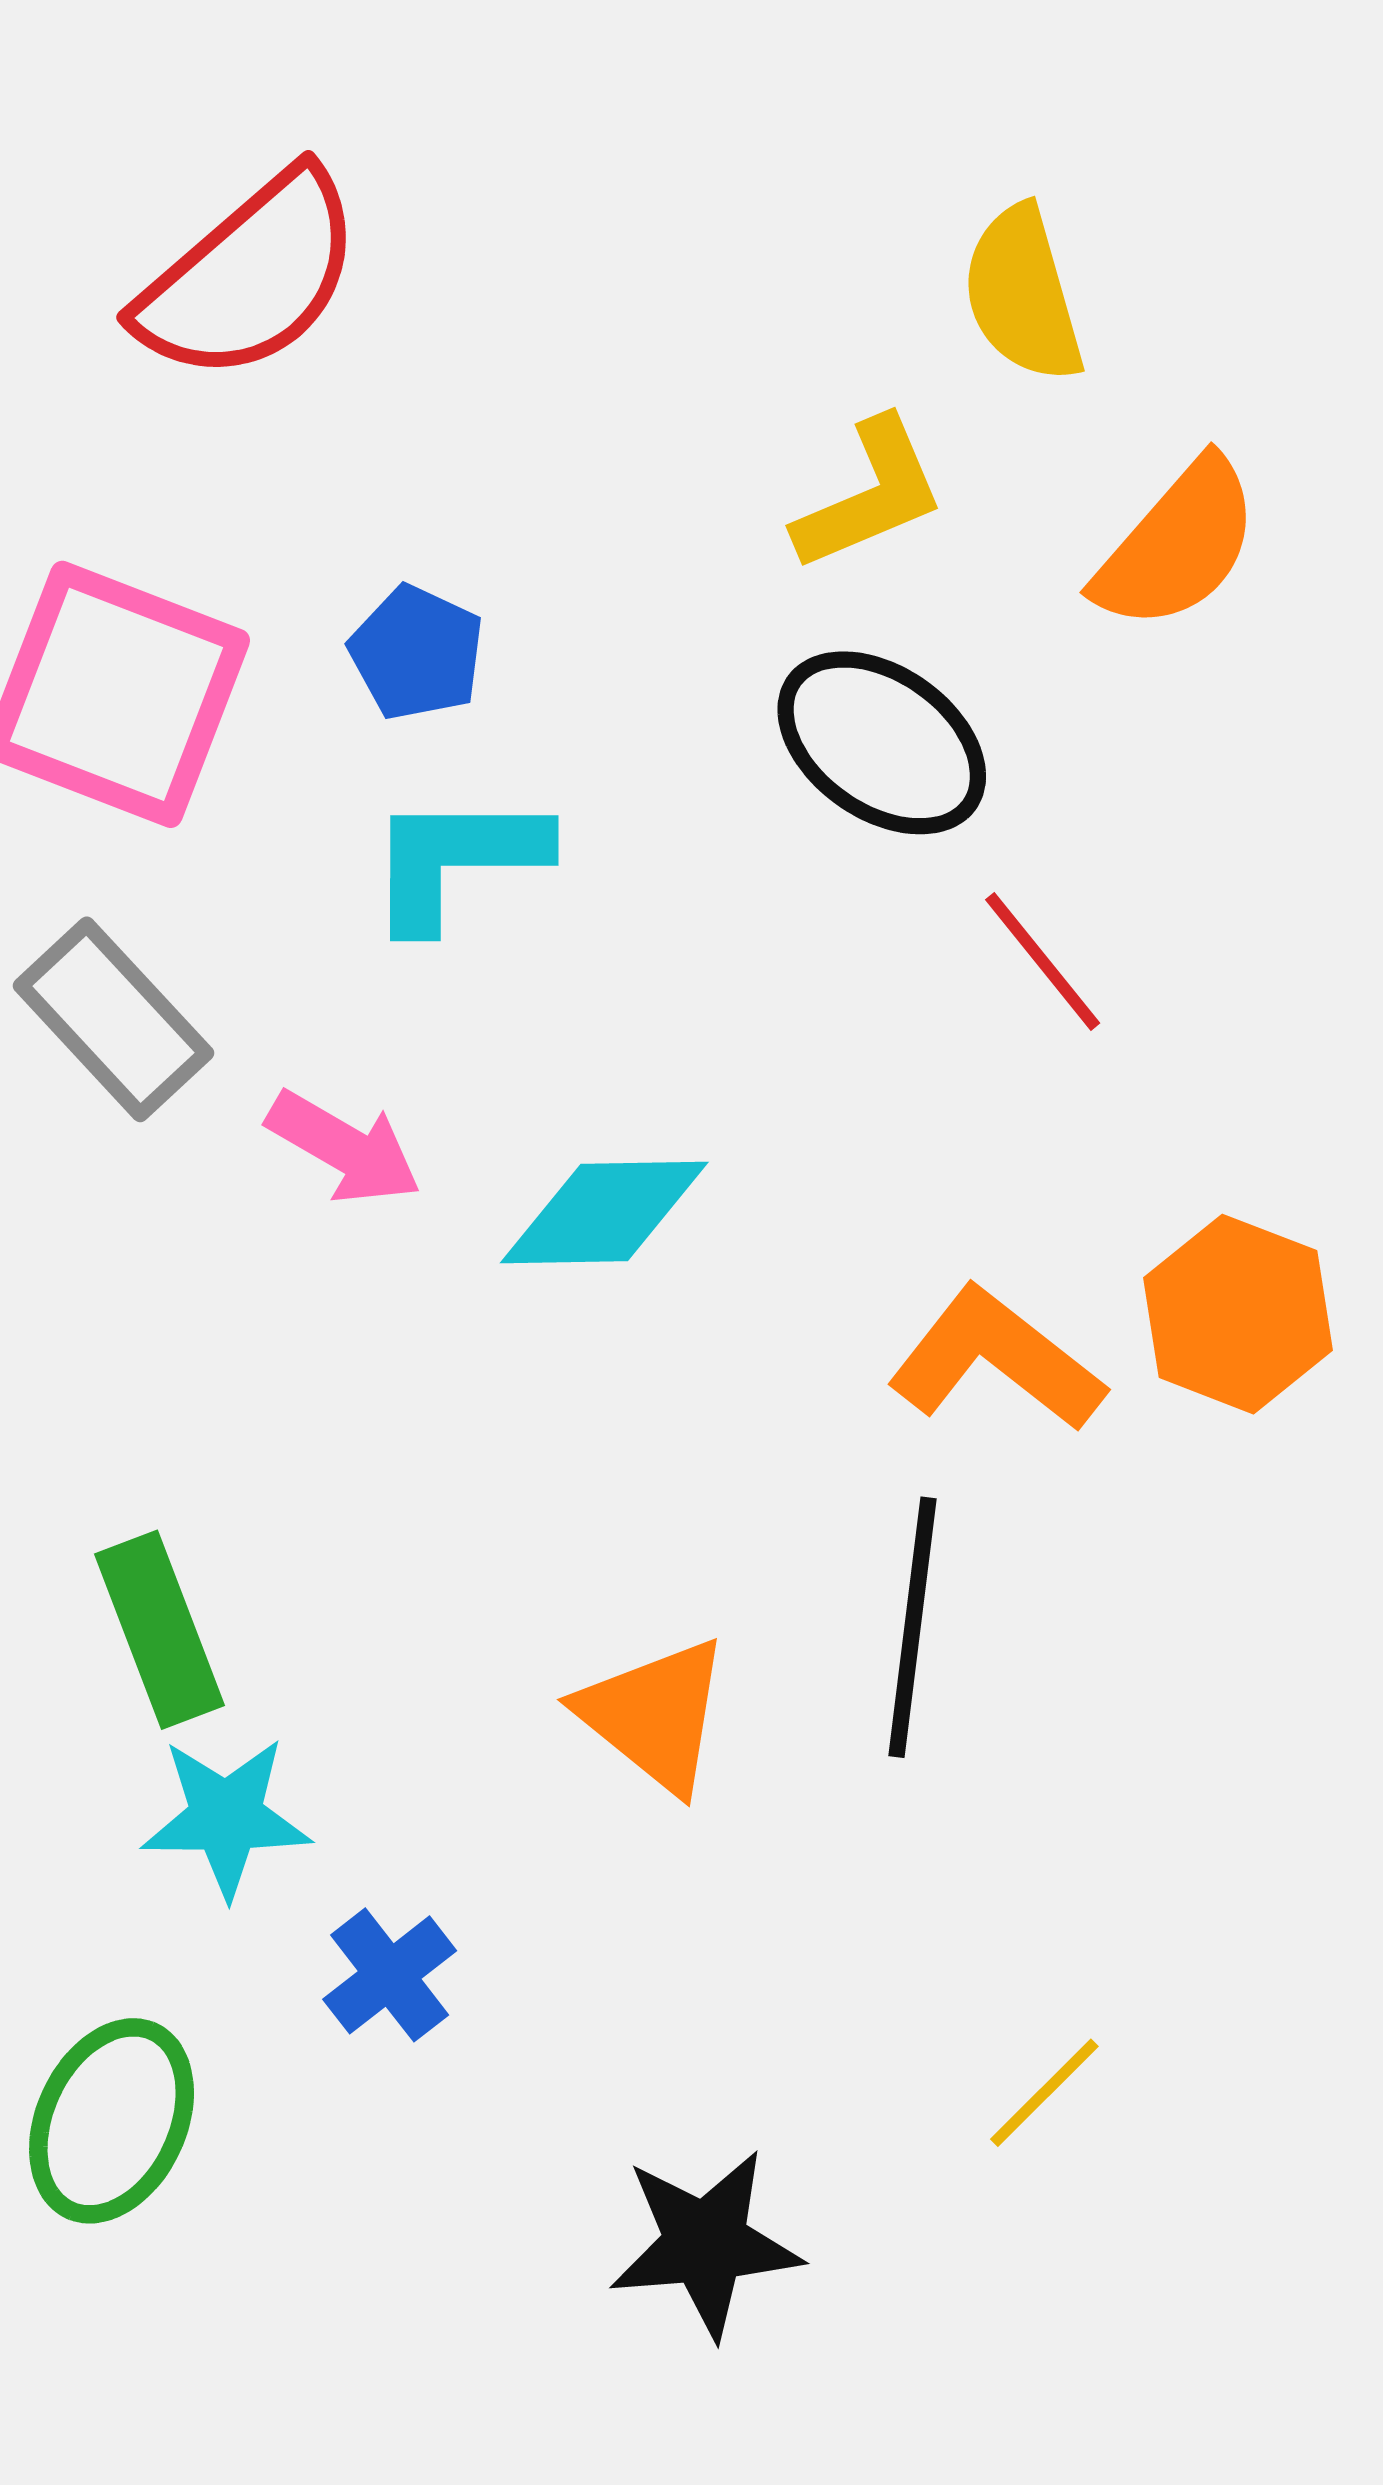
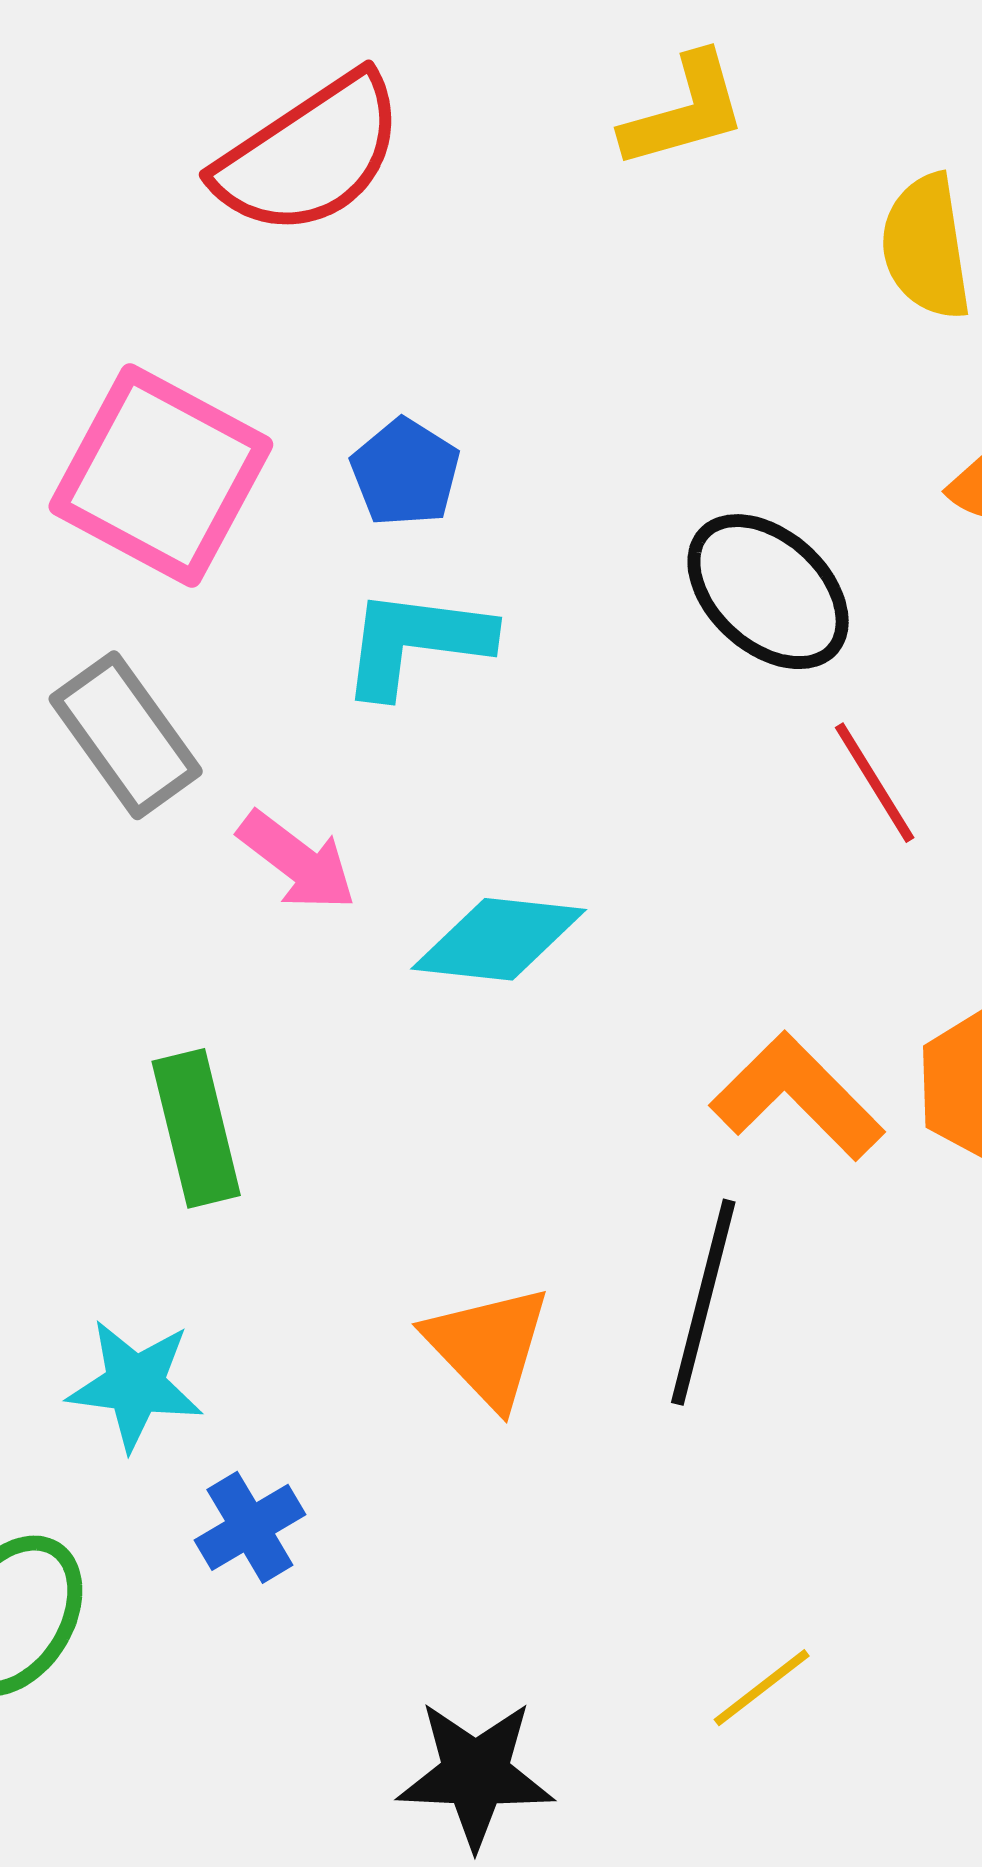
yellow L-shape: (870, 495) -> (684, 111), moved
green rectangle: (160, 1630) -> (196, 1128), moved

